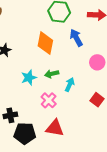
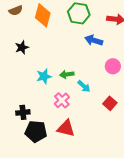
blue arrow: (76, 38) -> (94, 40), turned -48
orange diamond: (45, 43) -> (43, 15), moved
cyan arrow: (70, 85) -> (84, 86), turned 104

